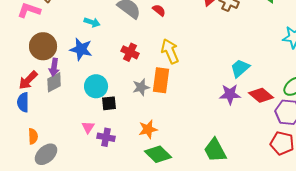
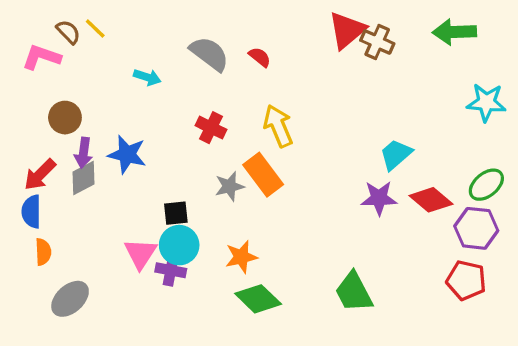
brown circle: (43, 46) -> (65, 118), size x0.7
blue star: (81, 49) -> (127, 154), moved
orange rectangle: (161, 80) -> (263, 175), turned -45
cyan circle: (96, 86) -> (179, 245), moved
pink triangle: (88, 127) -> (141, 253), size x1.5
orange semicircle: (33, 136) -> (43, 252), moved

